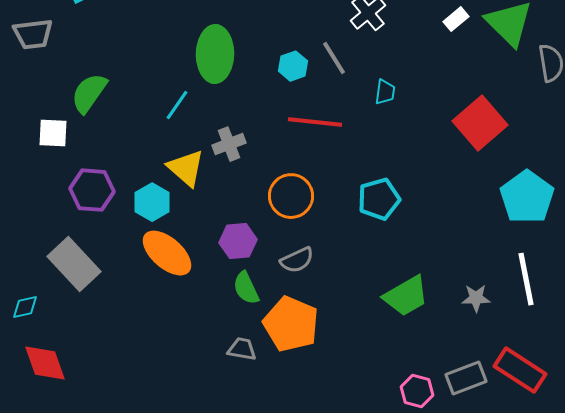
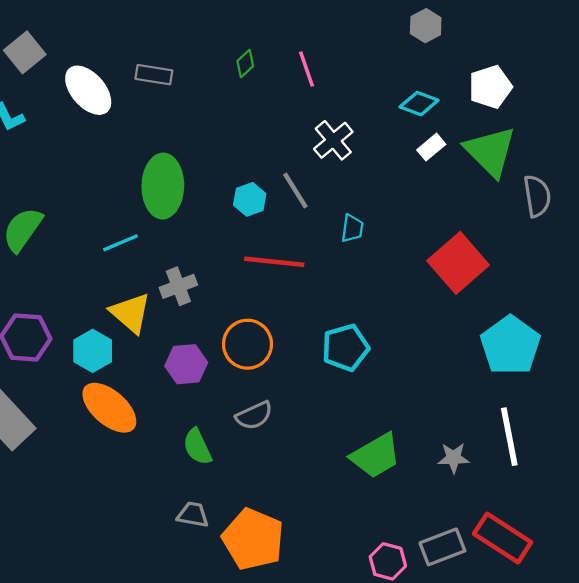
cyan line: (177, 105) -> (121, 243), turned 32
purple hexagon: (238, 241) -> (186, 364), moved
orange pentagon: (291, 324) -> (253, 539), moved

